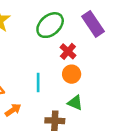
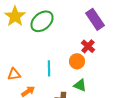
green ellipse: (50, 25) -> (42, 21), moved
red cross: (68, 51) -> (88, 46), moved

